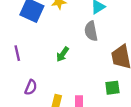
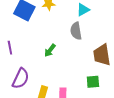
purple semicircle: (31, 87) -> (21, 78), size x1.5

